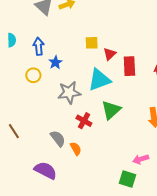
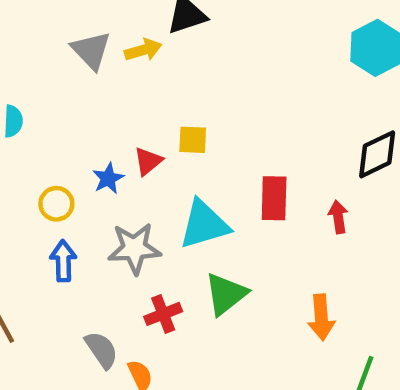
blue arrow: (39, 46) -> (63, 261), moved
red triangle: (110, 54) -> (148, 161), moved
red cross: (84, 121) -> (163, 314), turned 35

